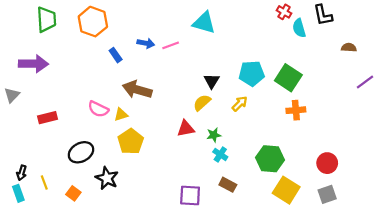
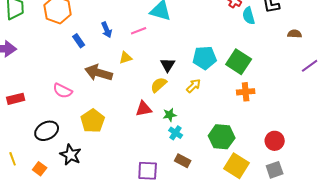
blue arrow: (146, 43) -> (107, 30), turned 56
pink line: (171, 45) -> (139, 31), moved
yellow triangle: (121, 114) -> (126, 58), moved

